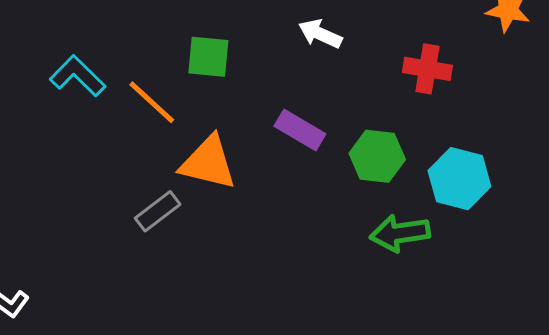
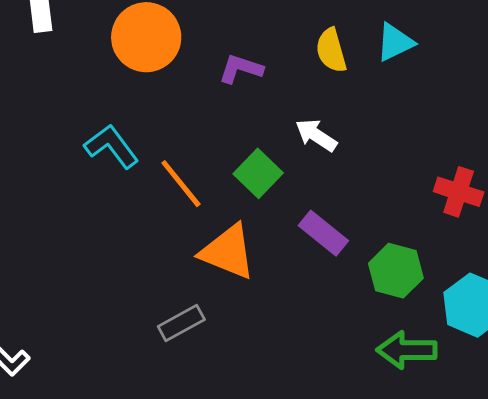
white arrow: (320, 34) -> (316, 135), moved
green square: (208, 57) -> (258, 173), moved, turned 30
gray rectangle: (158, 211) -> (181, 323), moved

